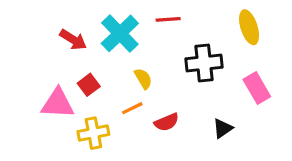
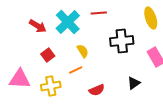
pink triangle: (58, 103) -> (20, 79), moved
red semicircle: (167, 122) -> (97, 90), moved

